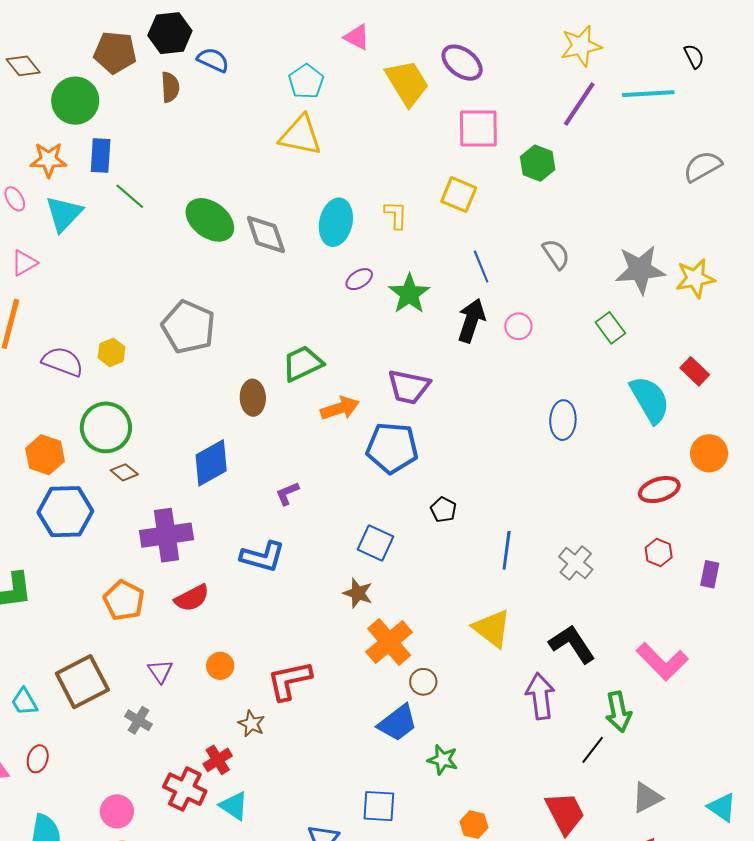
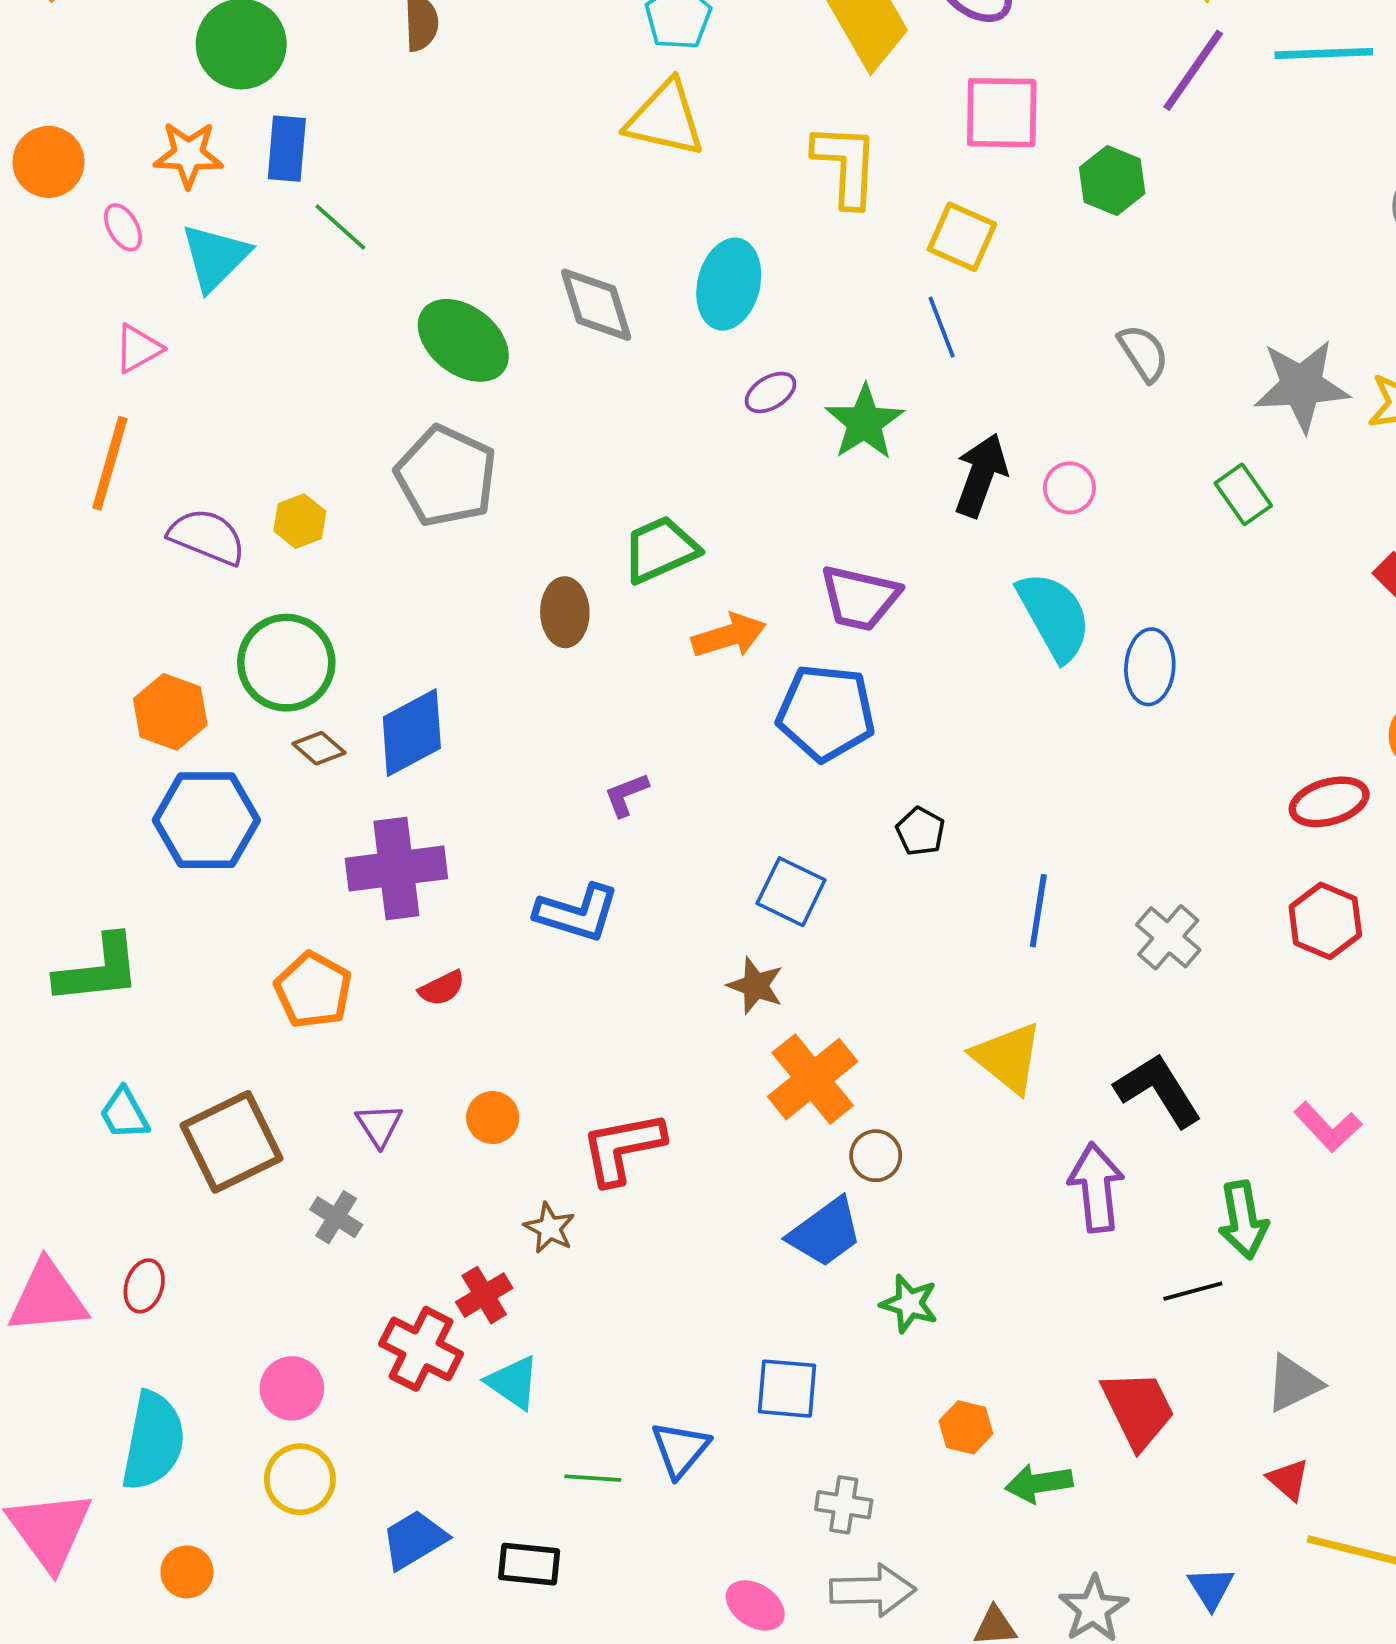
yellow L-shape: (396, 215) -> (846, 165), moved, size x1.6
green ellipse: (210, 220) -> (463, 340), moved
blue line: (481, 266) -> (942, 327), moved
cyan semicircle: (650, 400) -> (1054, 616), moved
blue diamond: (211, 463) -> (412, 733), moved
red hexagon: (659, 553) -> (1325, 921), size x1.4
red semicircle: (192, 598) -> (442, 988), size x0.7
pink L-shape: (662, 662) -> (1328, 1127), size x0.7
cyan trapezoid: (24, 702) -> (124, 1114), moved
black line: (593, 750) -> (1193, 1291), turned 36

